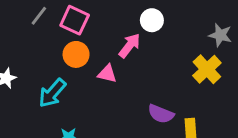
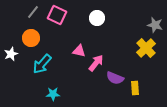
white circle: (152, 20) -> (97, 18), moved
pink arrow: (130, 45) -> (96, 63), moved
orange circle: (76, 54) -> (31, 38), moved

